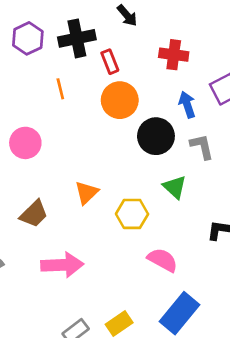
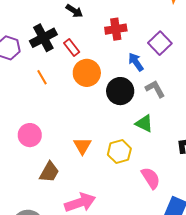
pink circle: (25, 143) -> (30, 135), moved
pink semicircle: (163, 260) -> (151, 178), turned 45

